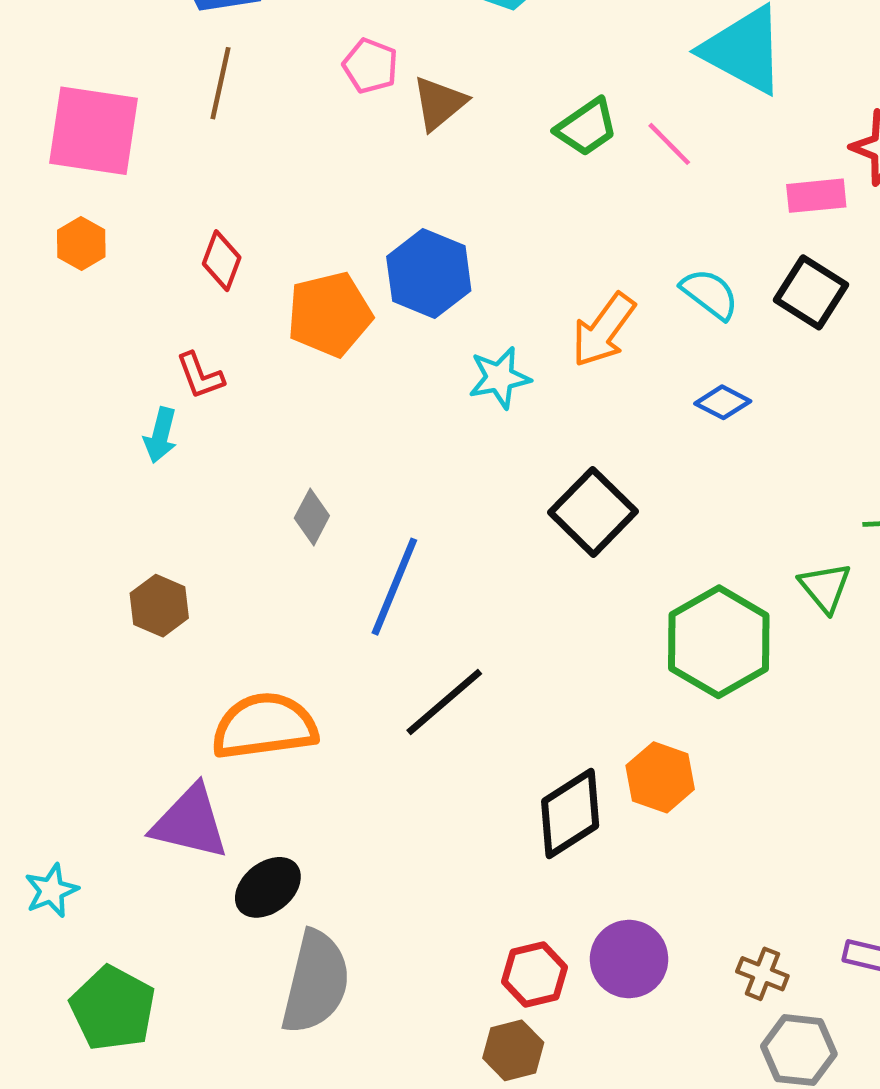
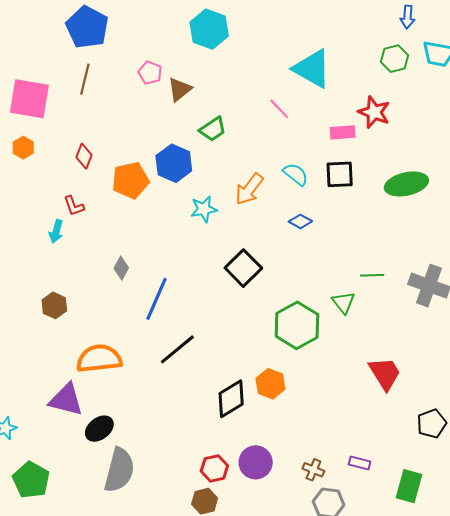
green trapezoid: (586, 127) -> (213, 129), moved
black square: (811, 292) -> (340, 174), turned -36

